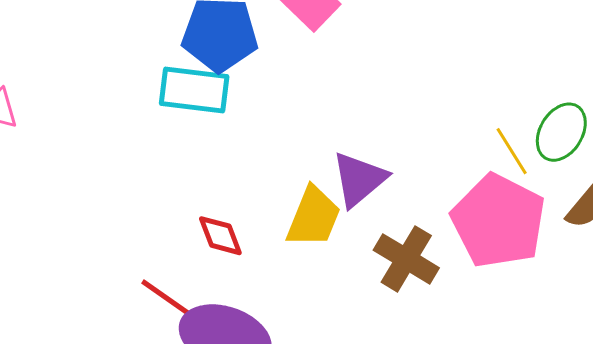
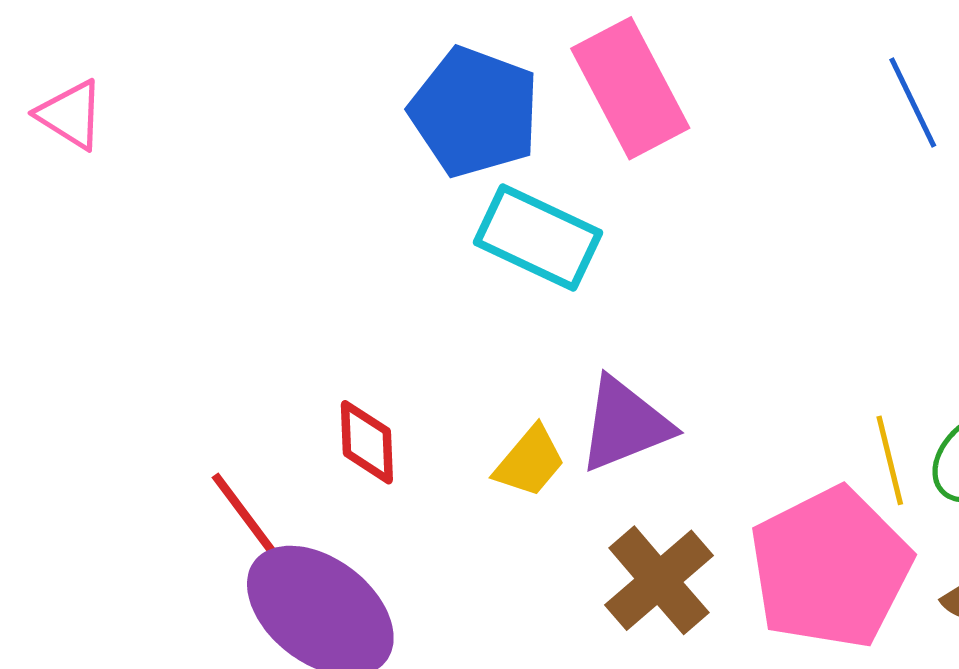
cyan rectangle: (194, 90) -> (538, 238), moved
yellow trapezoid: (314, 217) -> (530, 462), size x0.7

